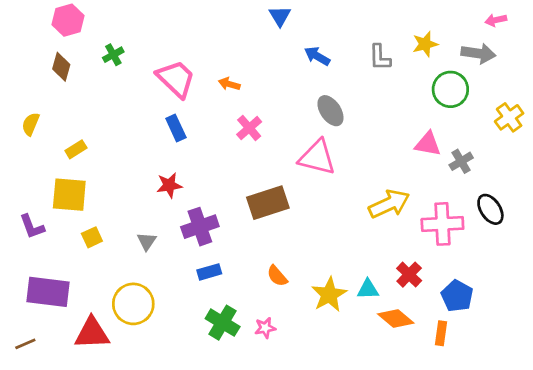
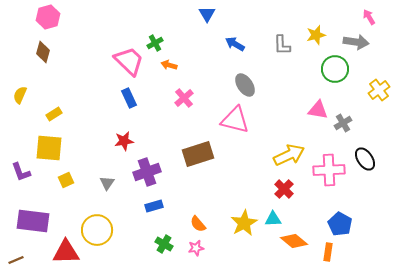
pink arrow: (496, 20) -> (369, 17), turned 70
green cross: (113, 55) -> (155, 43), moved
red cross: (409, 275) -> (284, 189), moved
orange semicircle: (277, 276) -> (198, 224), moved
green cross: (223, 323) -> (164, 244), size x0.7

